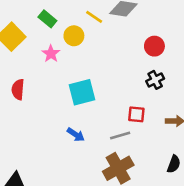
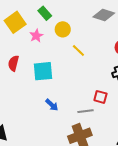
yellow line: (94, 17) -> (78, 50), moved
pink star: (51, 54) -> (36, 36), moved
cyan square: (82, 92) -> (43, 71), moved

